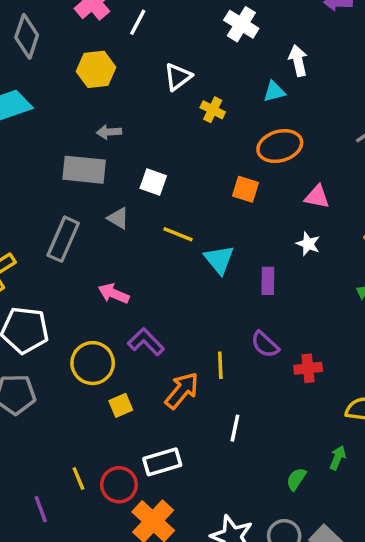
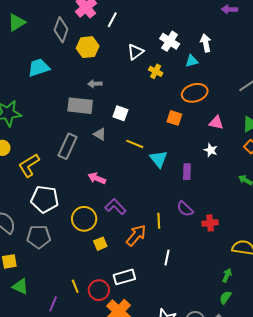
white cross: (241, 24) -> (170, 41), moved
gray diamond: (27, 36) -> (61, 30), moved
green semicircle: (296, 479) -> (225, 297), moved
purple line: (41, 509) -> (53, 304), turned 42

